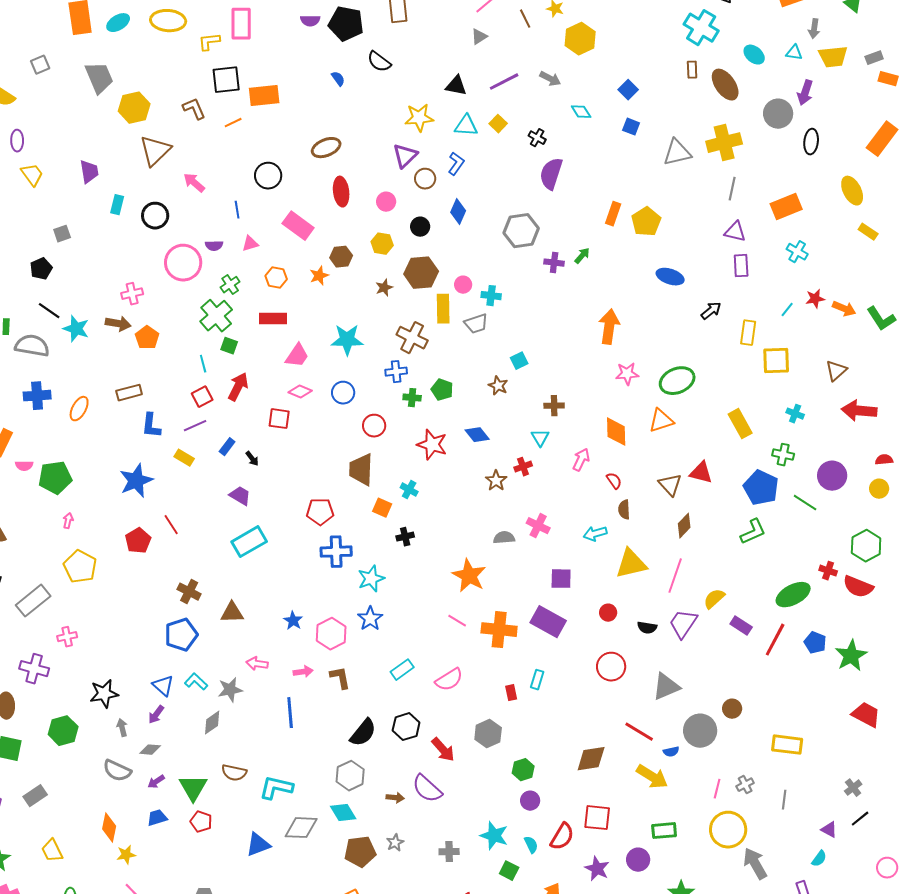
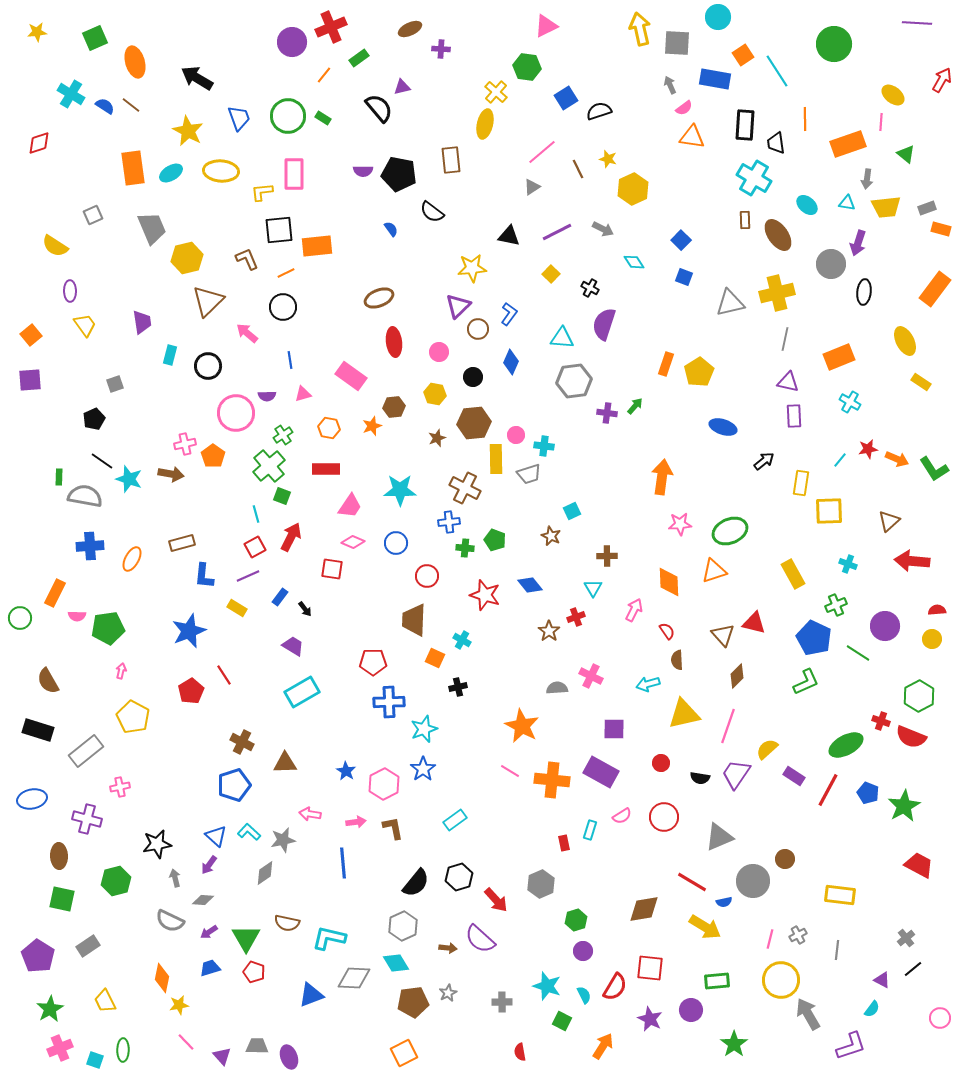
cyan triangle: (466, 126) -> (562, 338), moved
black circle: (268, 176) -> (283, 307), moved
orange pentagon: (147, 338) -> (213, 456), moved
green cross: (783, 455) -> (836, 605), turned -35
pink semicircle: (449, 680) -> (622, 816), moved, size x0.7

